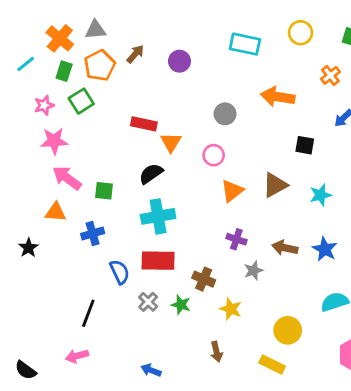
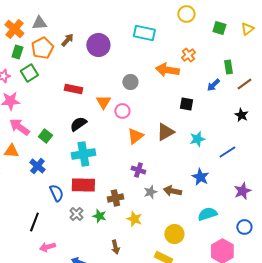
yellow circle: (301, 33) -> (186, 14), moved
purple circle: (179, 61) -> (98, 45), size x1.5
orange cross: (330, 75) -> (188, 55), moved
orange triangle: (171, 142) -> (103, 102), moved
green square: (104, 191) -> (45, 136), turned 32
blue cross: (93, 233) -> (37, 166), turned -35
brown arrow: (285, 248) -> (172, 191), moved
brown cross: (204, 279) -> (115, 198), turned -35
brown arrow: (216, 352) -> (115, 247), moved
pink arrow: (77, 356) -> (47, 247), moved

